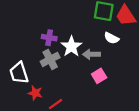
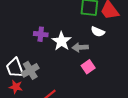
gray cross: (50, 59) -> (30, 70), moved
red star: (35, 93) -> (16, 87), moved

